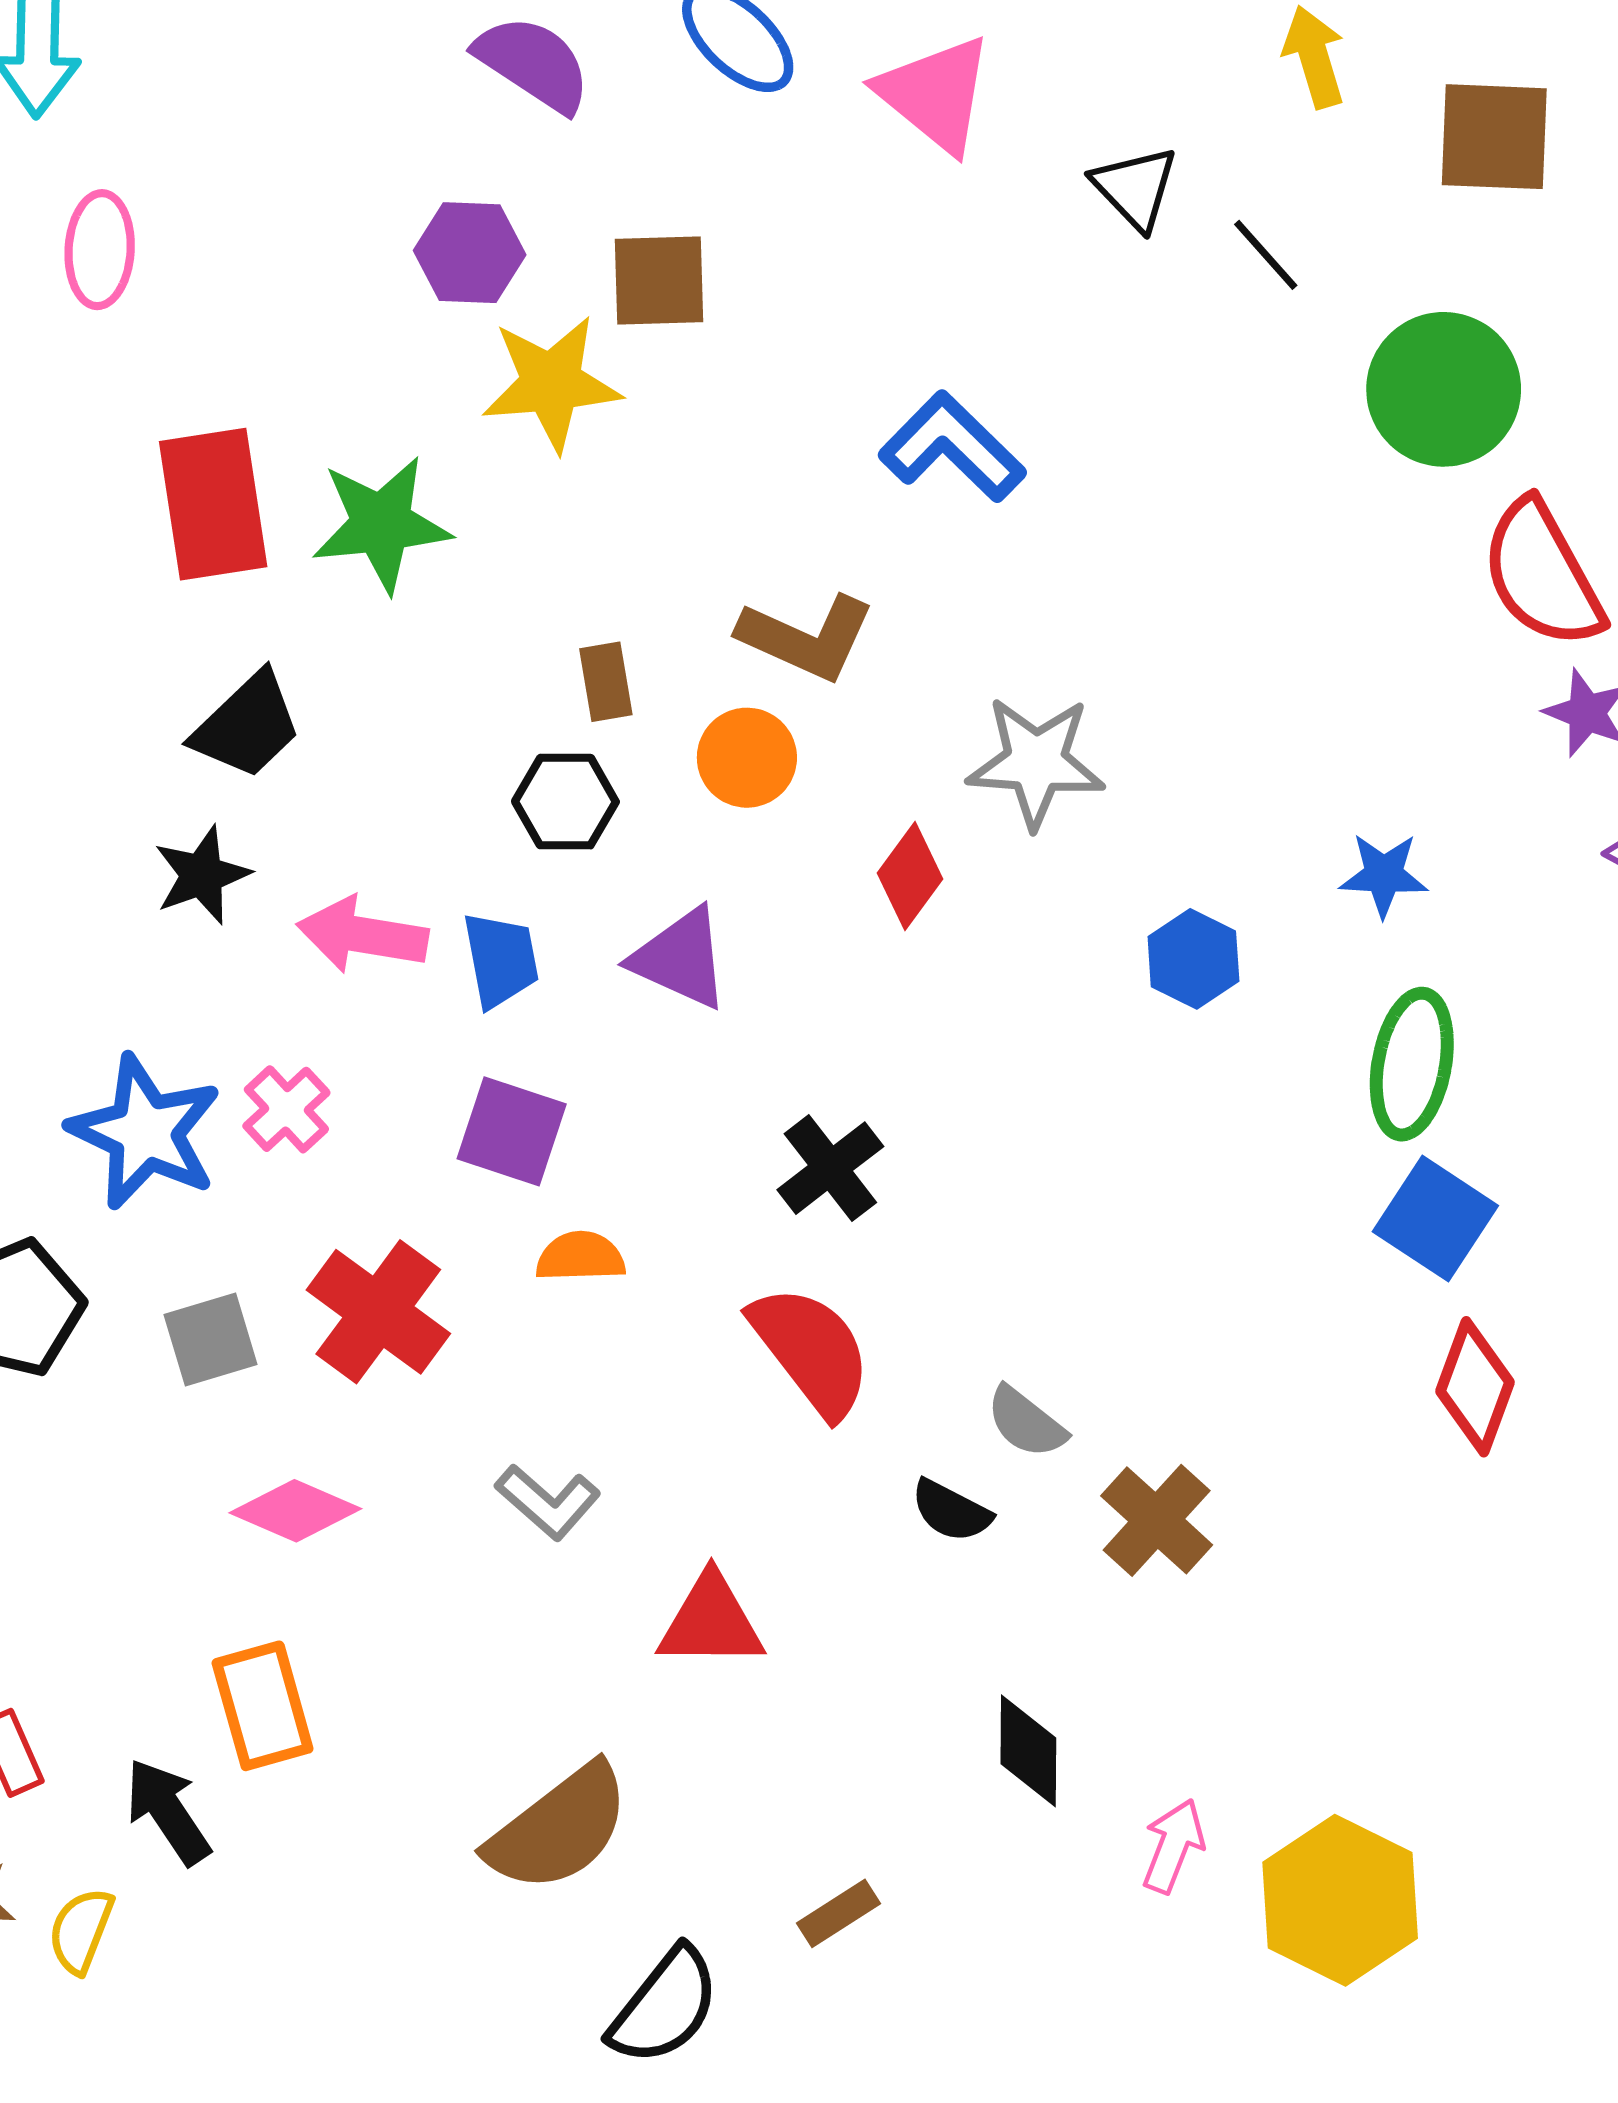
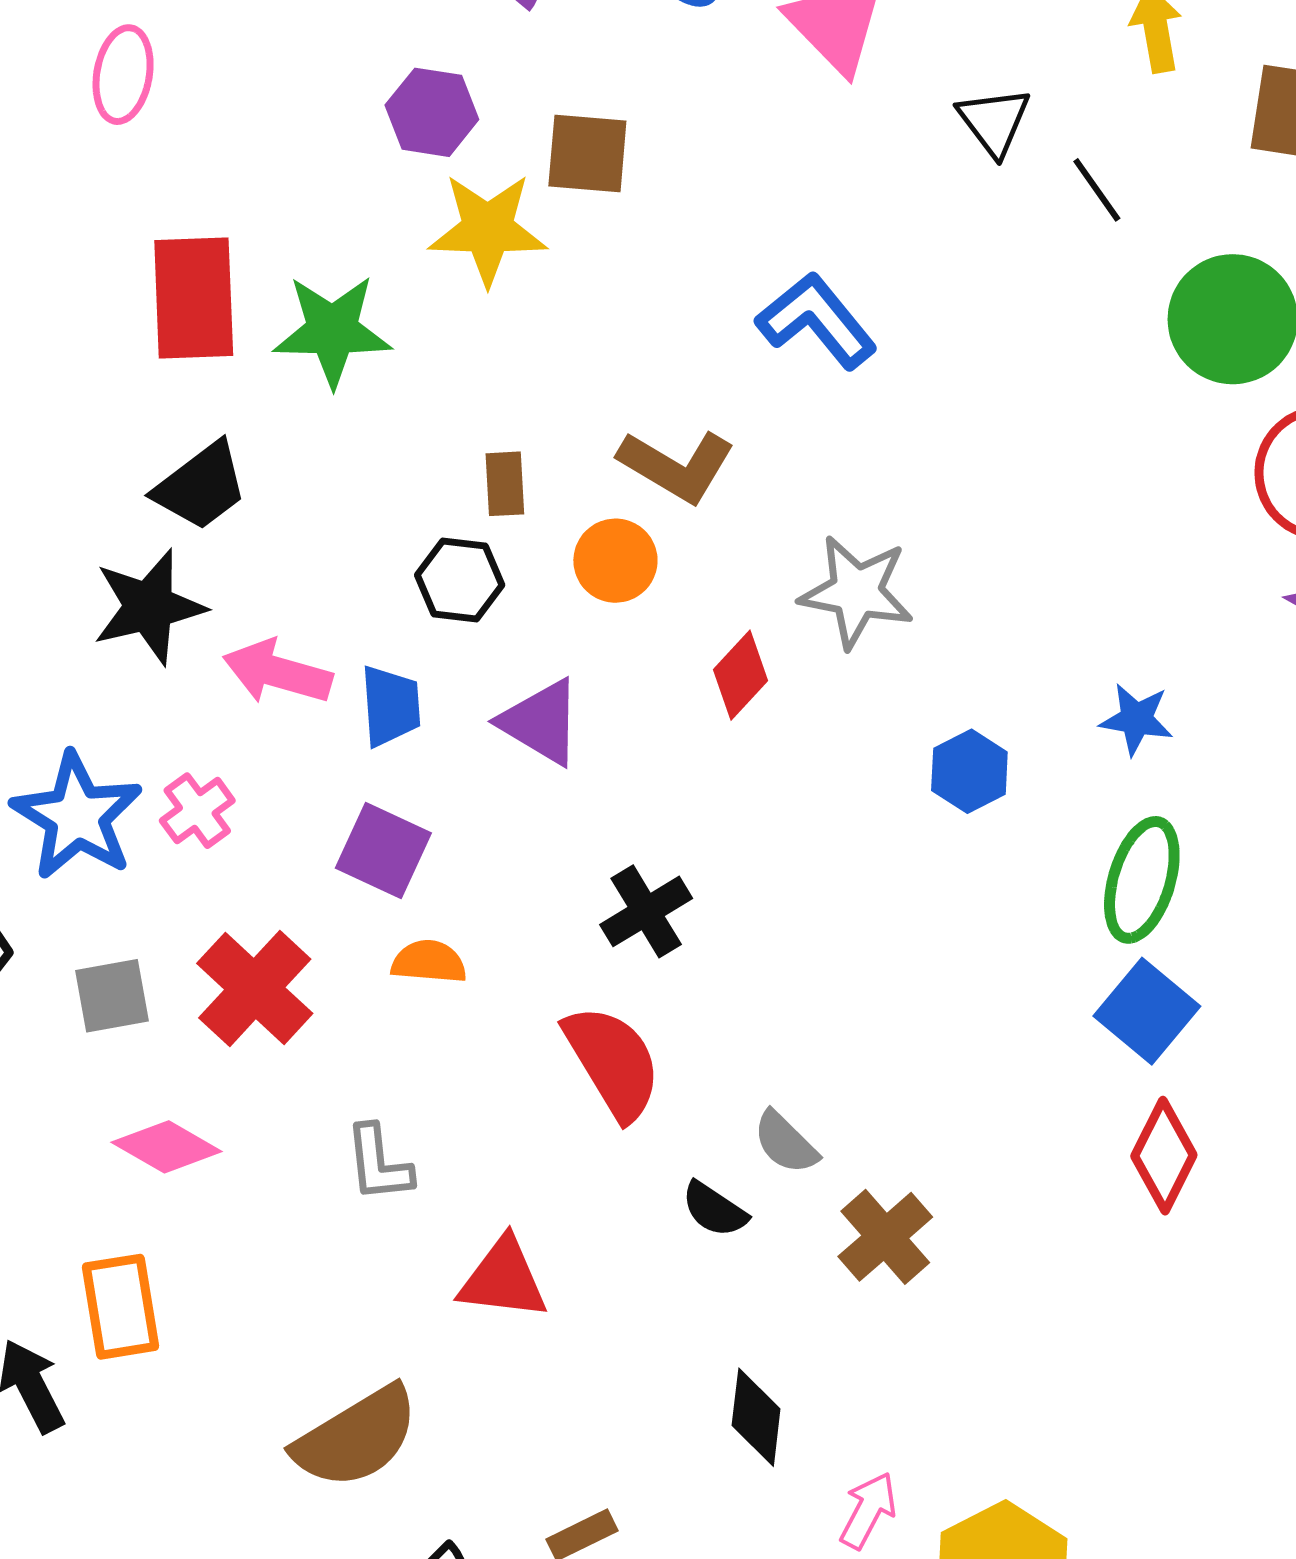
black star: (202, 875) -> (149, 607), size x1.4
gray L-shape: (548, 1502) -> (378, 1163), turned 36

